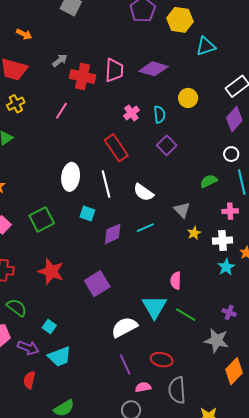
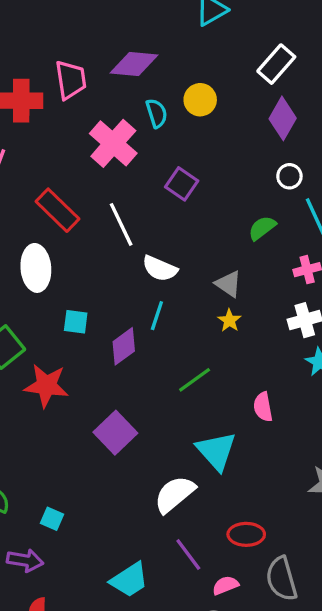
pink cross: (131, 113) -> (113, 143), size x1.8
cyan semicircle: (159, 114) -> (157, 113), moved
red rectangle: (116, 148) -> (58, 210), moved
white line: (106, 184) -> (121, 224), moved
cyan line: (145, 228) -> (157, 316), moved, turned -36
yellow star: (194, 233) -> (229, 320), moved
red star: (51, 271) -> (46, 386), moved
pink semicircle: (176, 281) -> (263, 407), moved
green line: (186, 315) -> (195, 380), moved, turned -55
cyan trapezoid: (60, 357) -> (129, 580), moved

